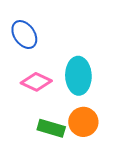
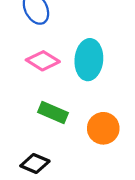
orange circle: (83, 122) -> (103, 128), moved

